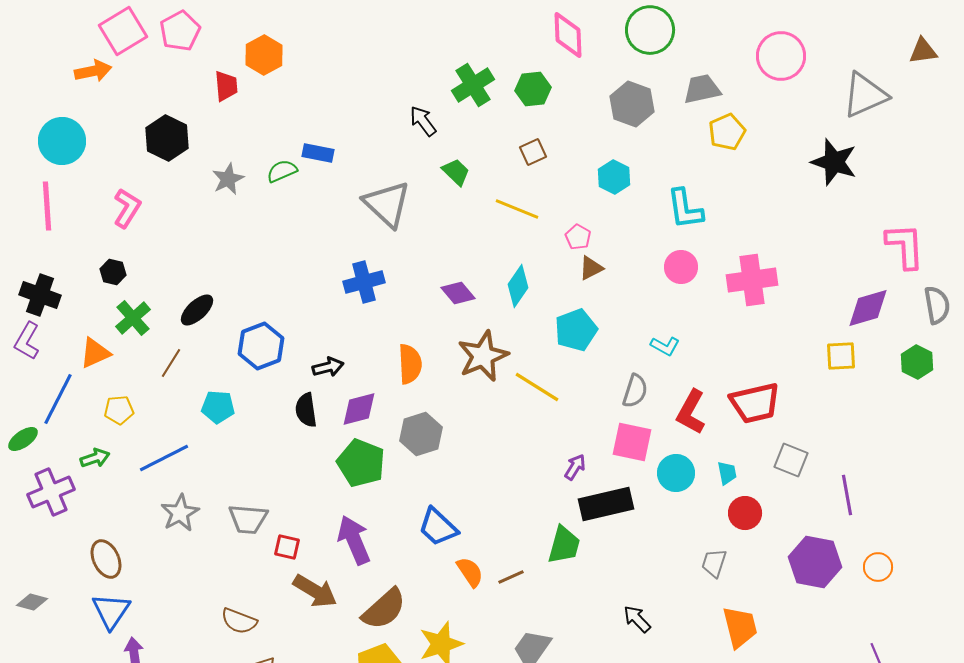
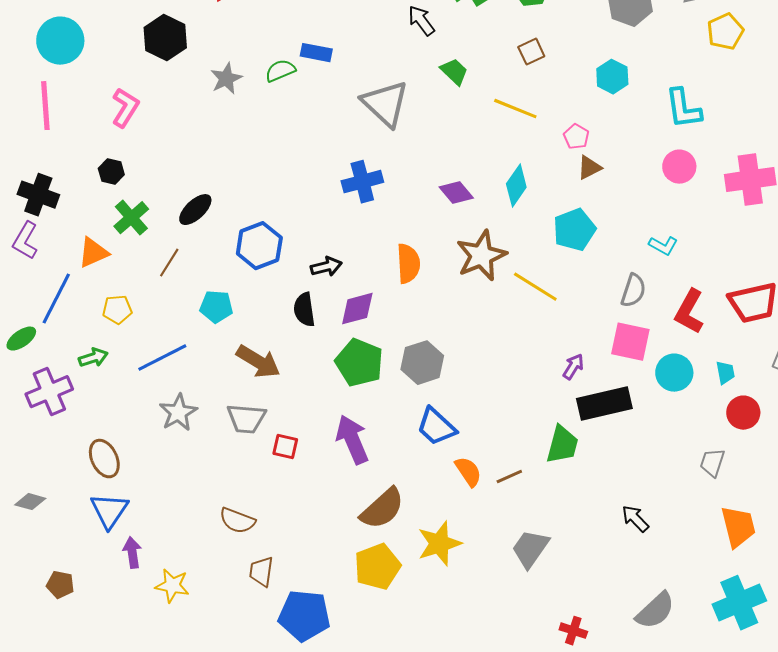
gray hexagon: (421, 434) -> (422, 363), moved
brown arrow: (315, 591) -> (258, 362), moved

